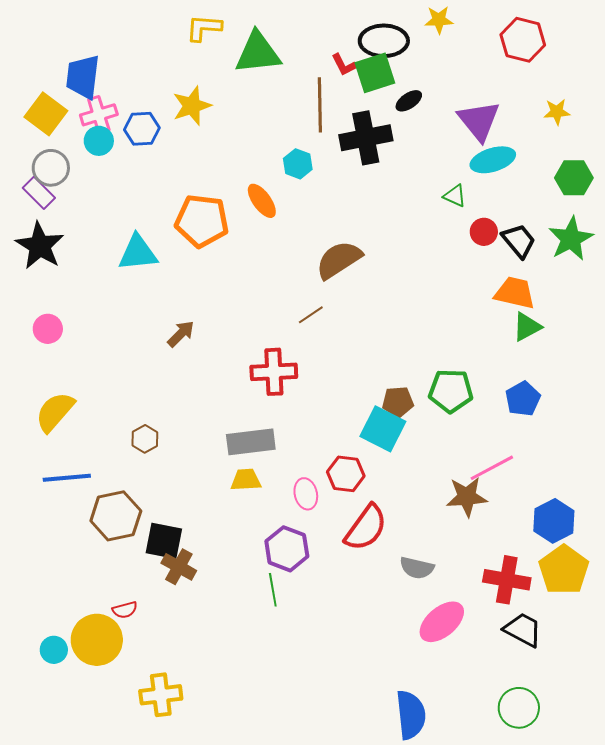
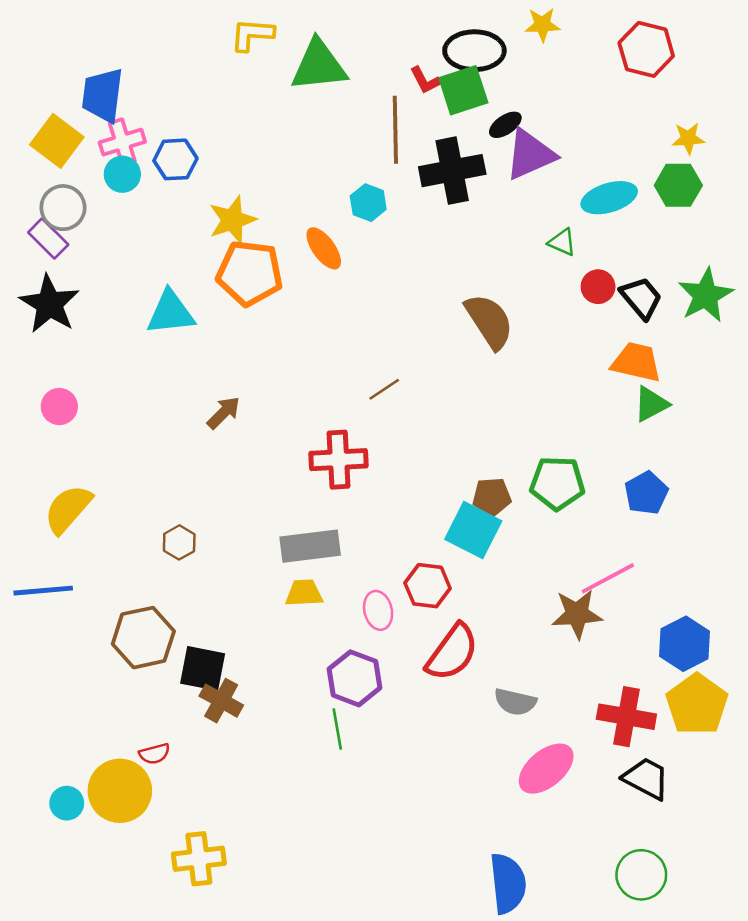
yellow star: (192, 106) -> (232, 220), moved
purple triangle: (479, 121) -> (530, 154), moved, turned 45
green hexagon: (574, 178) -> (678, 185), moved
brown semicircle: (339, 260) -> (489, 321), moved, turned 90
blue line: (67, 478) -> (43, 591), moved

